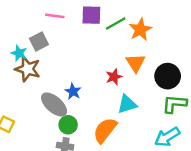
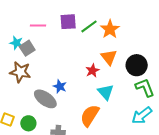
cyan star: (19, 53) -> (16, 43), moved
cyan triangle: (127, 104) -> (106, 92), turned -48
green L-shape: (174, 104) -> (145, 88), turned 70
green circle: (68, 125) -> (28, 123), moved

